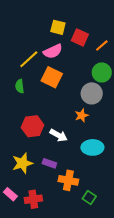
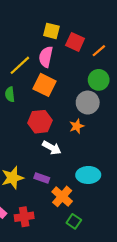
pink semicircle: (53, 51) -> (46, 57), turned 126
red hexagon: (33, 126) -> (40, 122), moved
cyan ellipse: (92, 147) -> (88, 175), moved
orange cross: (68, 180) -> (62, 196), turned 30
green square: (89, 197) -> (74, 221), moved

